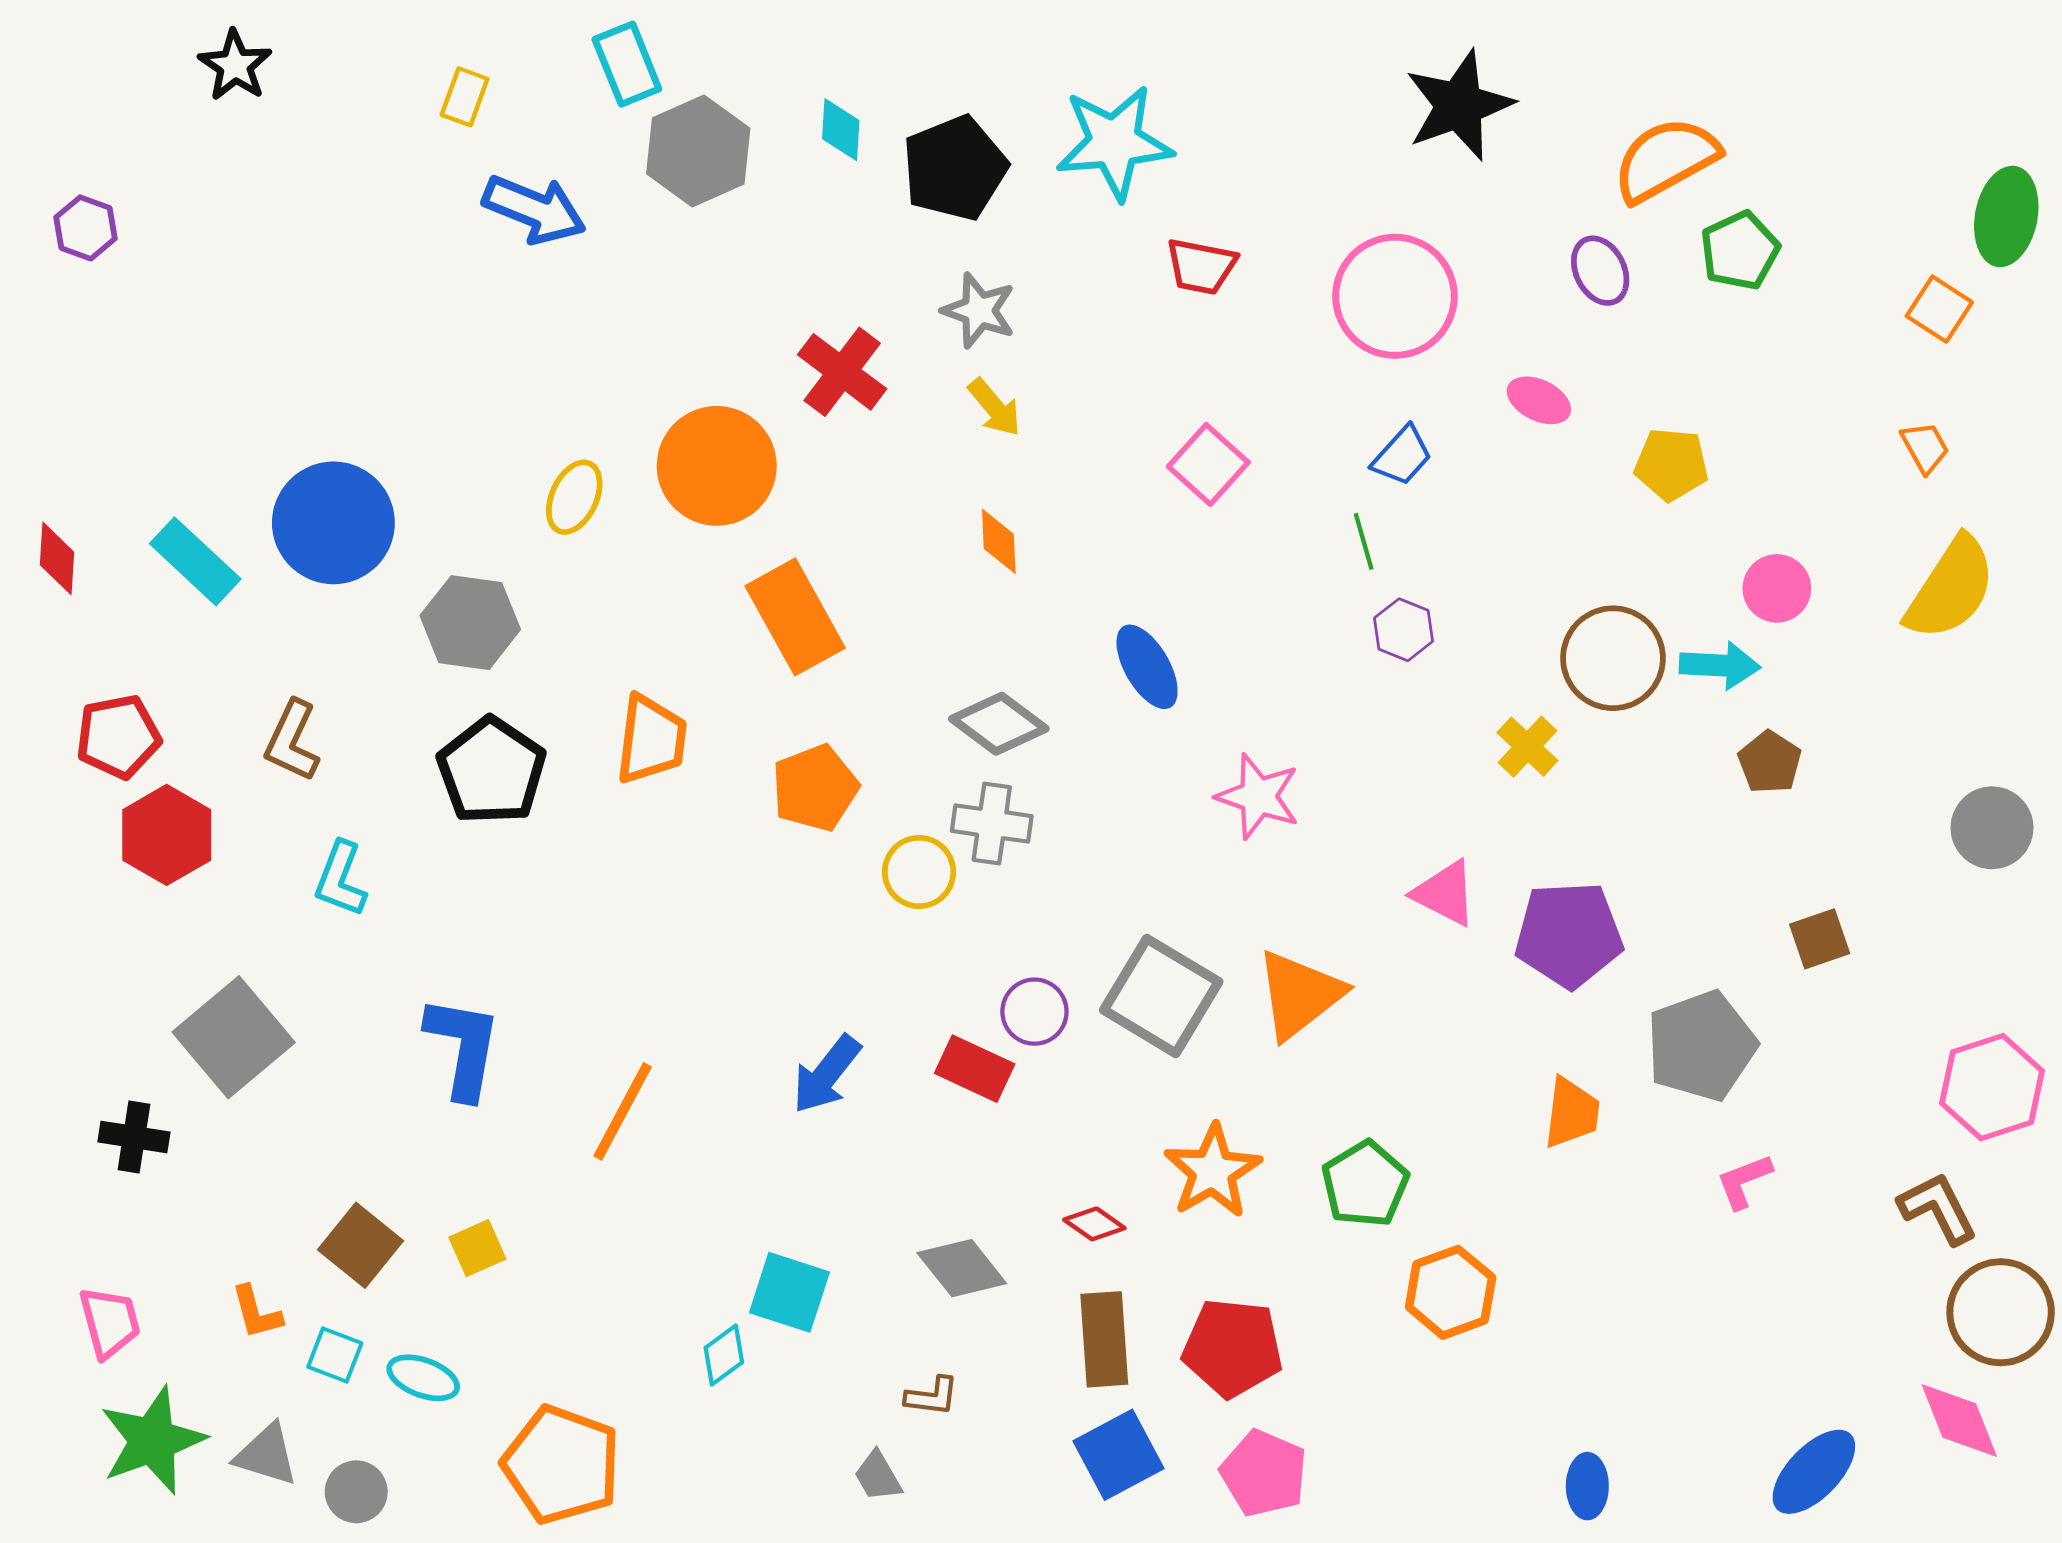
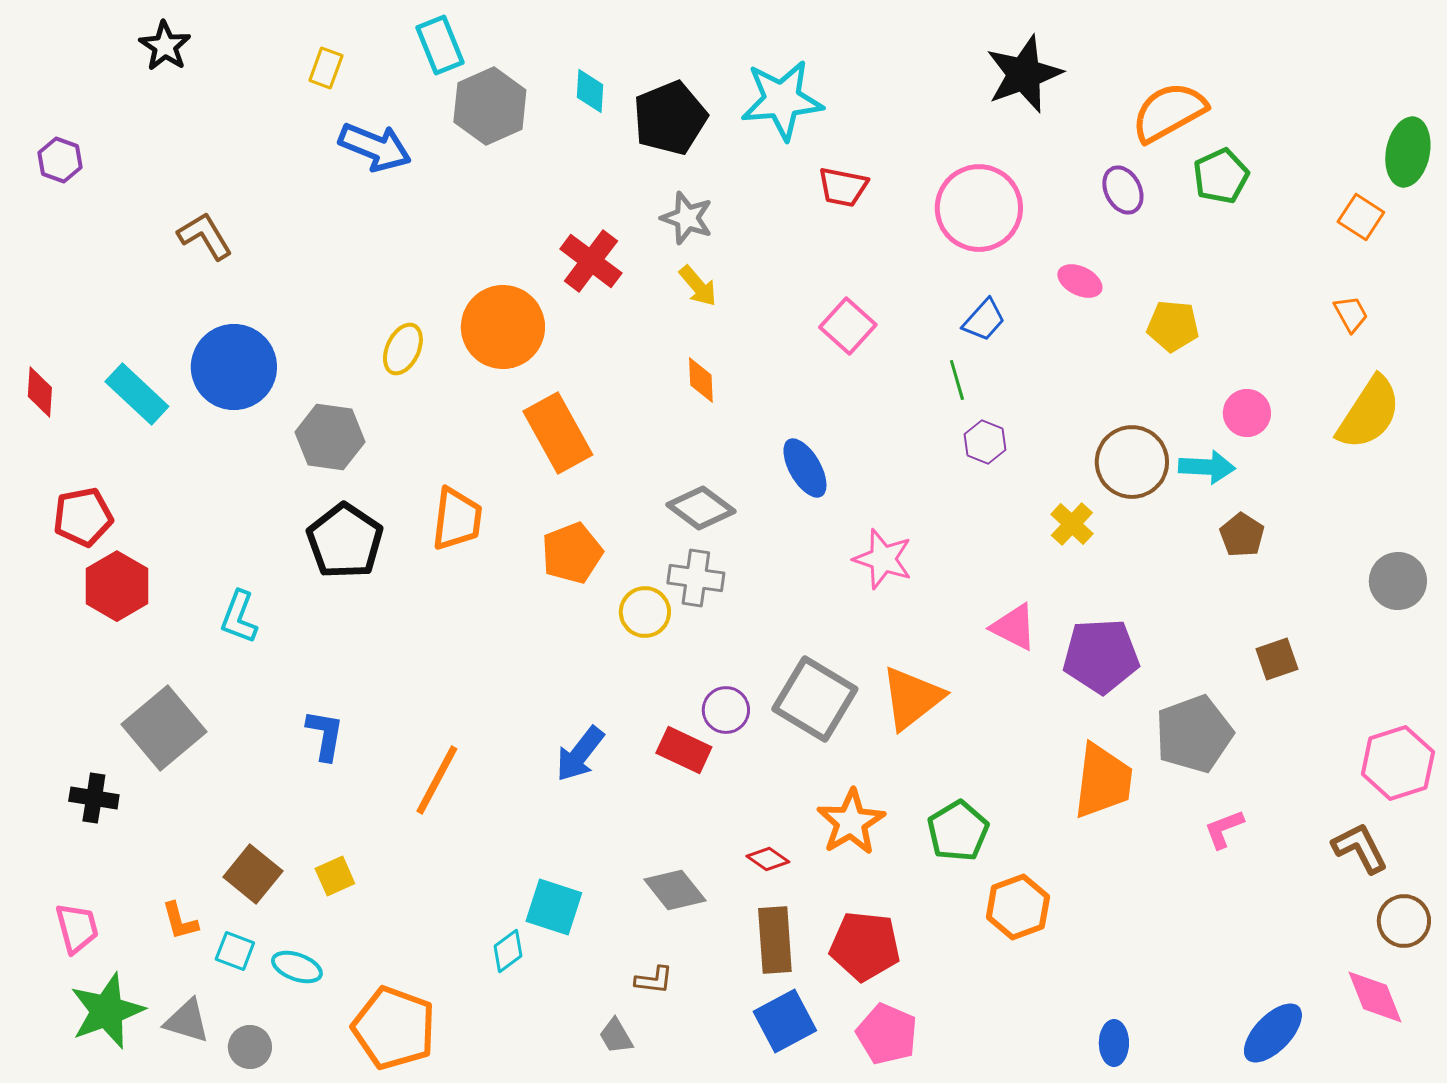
brown L-shape: (292, 741) -> (205, 236), moved, turned 124
blue L-shape: (463, 1047) -> (325, 735), size x0.7
orange trapezoid: (1572, 1113) -> (1103, 781), size x1.5
brown circle: (2001, 1312) -> (1404, 921), size x0.7

